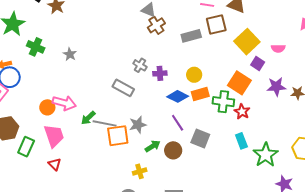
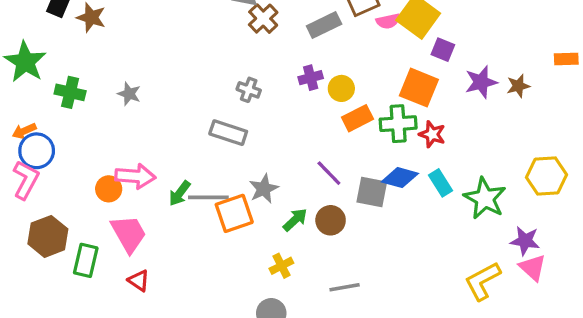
pink semicircle: (278, 48) -> (388, 21), moved
purple cross: (160, 73) -> (311, 78), moved
blue diamond: (178, 96) -> (400, 178), moved

